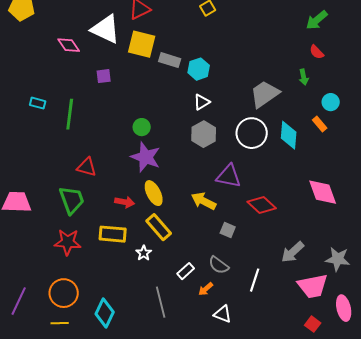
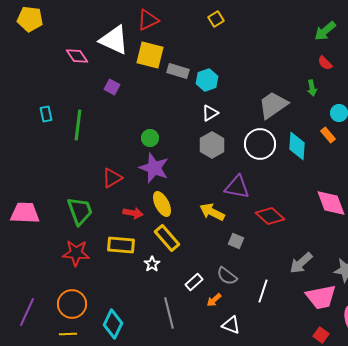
purple square: (104, 76) -> (112, 87), turned 35
cyan rectangle: (38, 103) -> (46, 114), turned 63
red triangle: (87, 167) -> (112, 178), moved, turned -45

